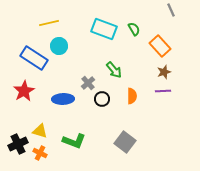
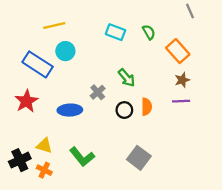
cyan rectangle: (104, 29) -> (115, 32), size x0.7
black circle: (102, 99) -> (124, 110), moved
green L-shape: (74, 141) -> (82, 157), turned 30

